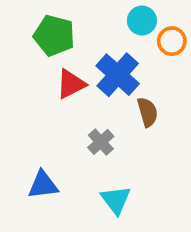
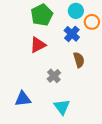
green pentagon: (54, 35) -> (42, 15), moved, turned 30
blue cross: (118, 75) -> (72, 34), moved, size x0.7

